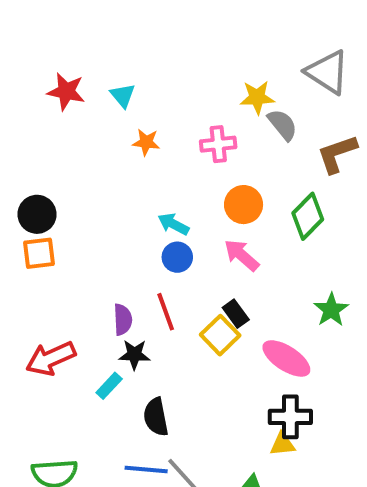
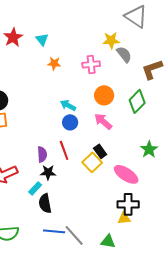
gray triangle: (327, 72) -> (136, 16), moved
red star: (66, 92) -> (13, 37), turned 30
black semicircle: (156, 417) -> (45, 203), moved

